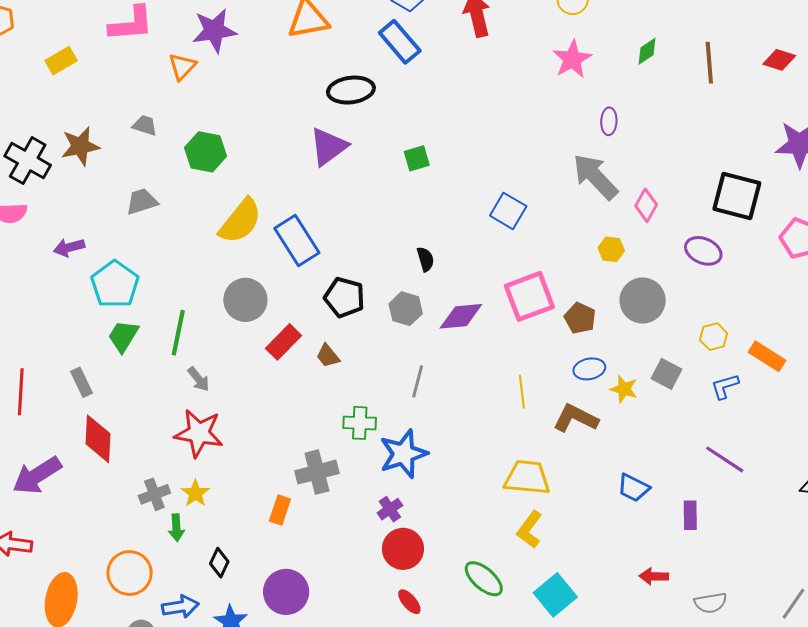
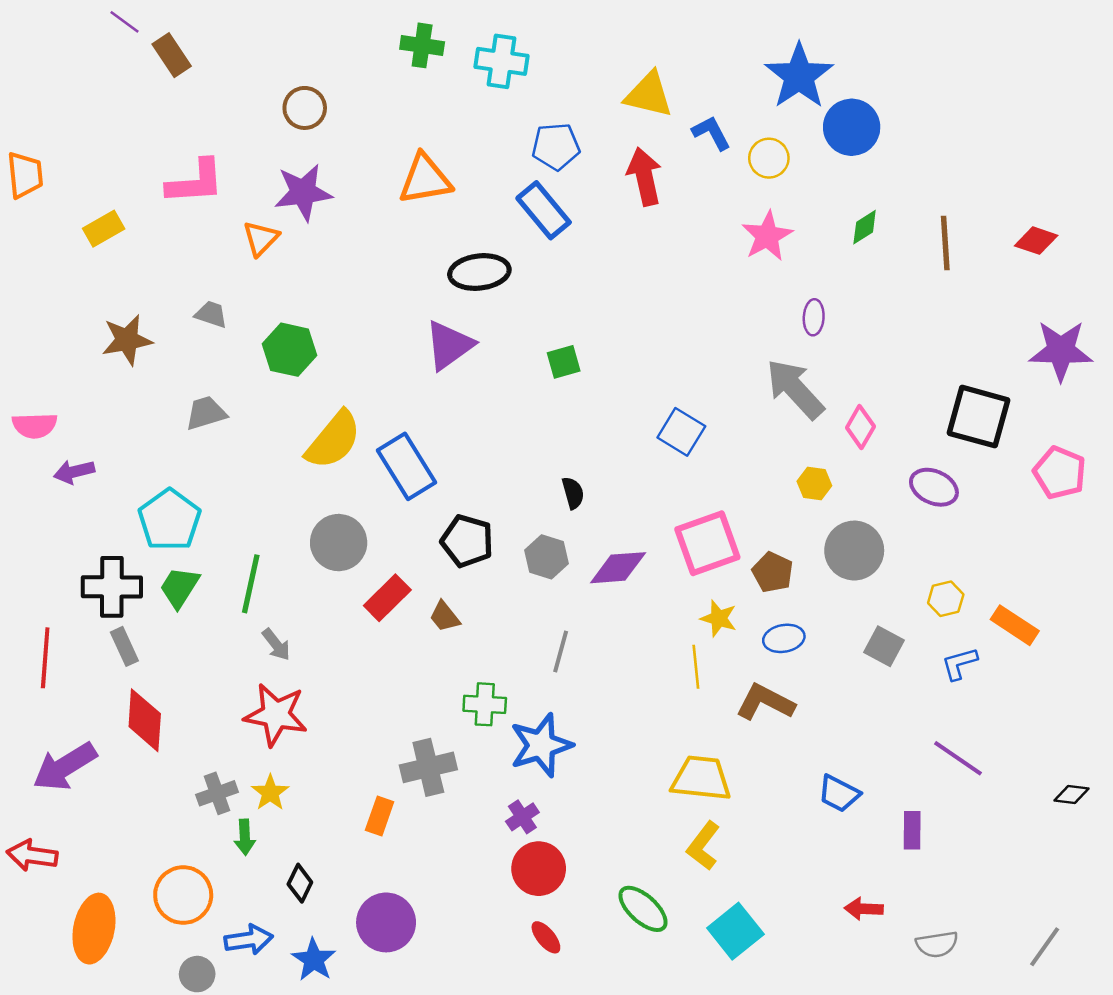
black cross: (28, 161) -> (112, 587), moved, turned -30
purple arrow: (69, 247) -> (74, 472), moved
yellow star: (624, 389) -> (719, 618), moved

